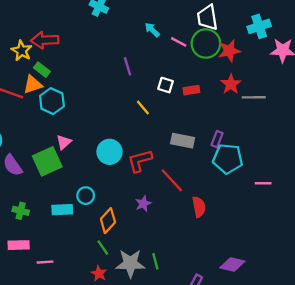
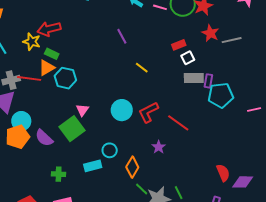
white square: (166, 85) -> (188, 58), moved, turned -32
gray rectangle: (183, 141) -> (194, 78), moved
red semicircle: (199, 207) -> (223, 173), moved
green line: (103, 248) -> (142, 189), moved

